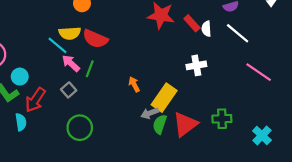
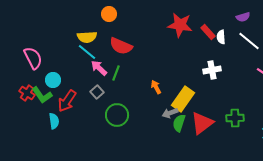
yellow semicircle: (70, 33) -> (87, 37), moved
green circle: (80, 128) -> (117, 115), moved

